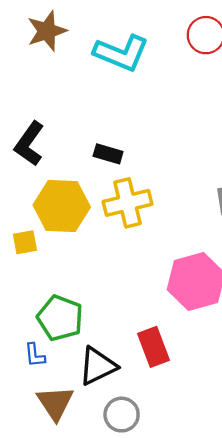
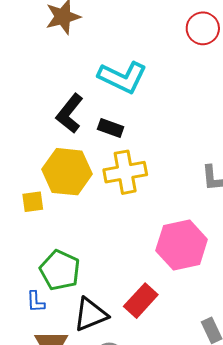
cyan L-shape: (121, 53) -> (123, 77), moved
black L-shape: (29, 144) -> (70, 113), moved
red rectangle: (154, 347) -> (141, 301), turned 60

